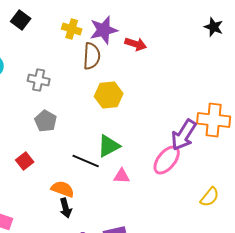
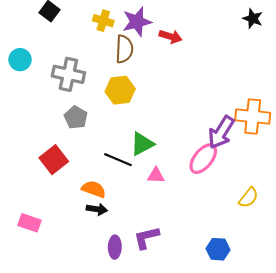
gray cross: (39, 80) -> (68, 74), size x1.4
yellow hexagon: (109, 95) -> (120, 90), moved
red square: (25, 161) -> (54, 160), size x1.5
black arrow: (66, 208) -> (97, 209), turned -66

